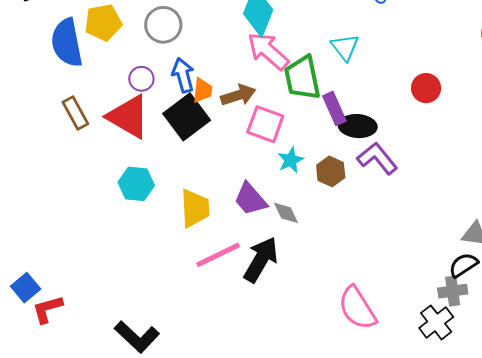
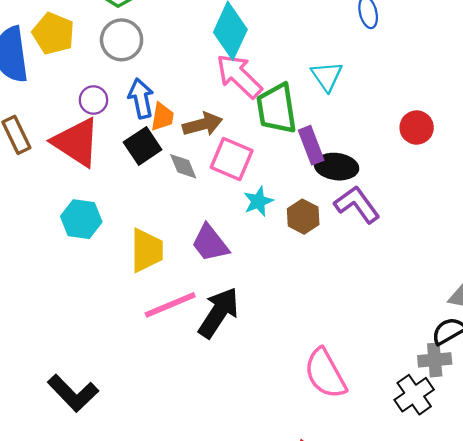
yellow pentagon: (103, 22) -> (53, 34), turned 30
black square: (187, 117) -> (143, 146), size x0.7
gray diamond: (286, 213) -> (183, 166), moved

